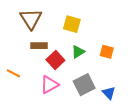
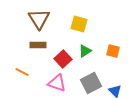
brown rectangle: (39, 46) -> (38, 45), moved
pink triangle: (49, 85) -> (57, 83), turned 48

